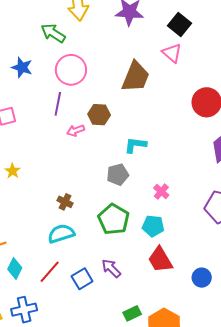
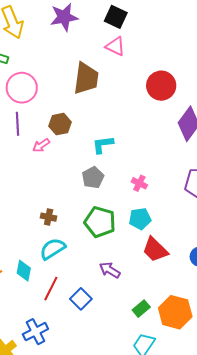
cyan diamond: (15, 269) -> (24, 271), moved
blue square: (82, 279) -> (81, 299), moved

